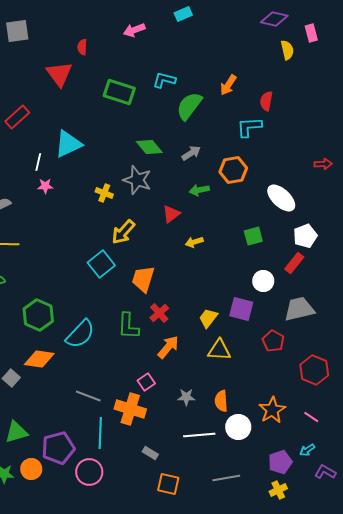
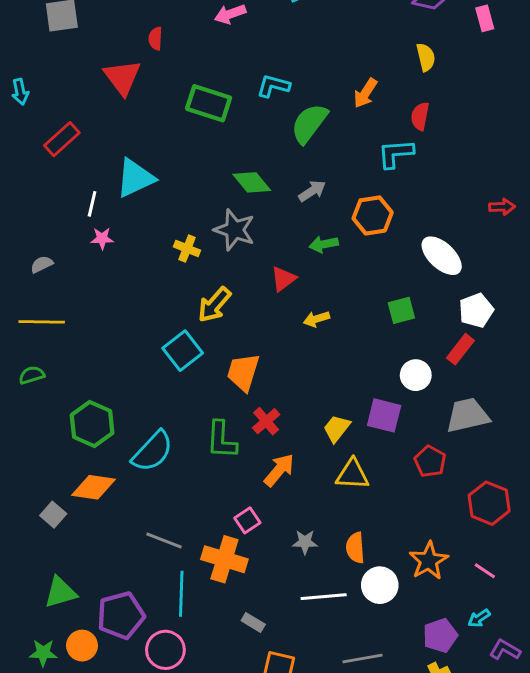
yellow semicircle: (287, 50) -> (426, 57), moved

